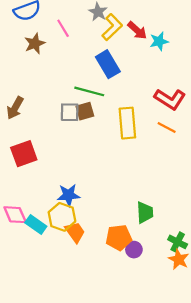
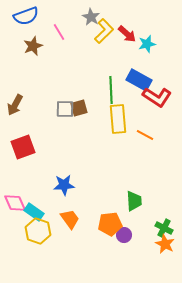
blue rectangle: (108, 64) -> (139, 80), moved, turned -30
green line: (89, 91) -> (111, 90), moved, turned 72
orange line: (167, 127) -> (145, 135), moved
yellow hexagon: (62, 217) -> (38, 231), moved

